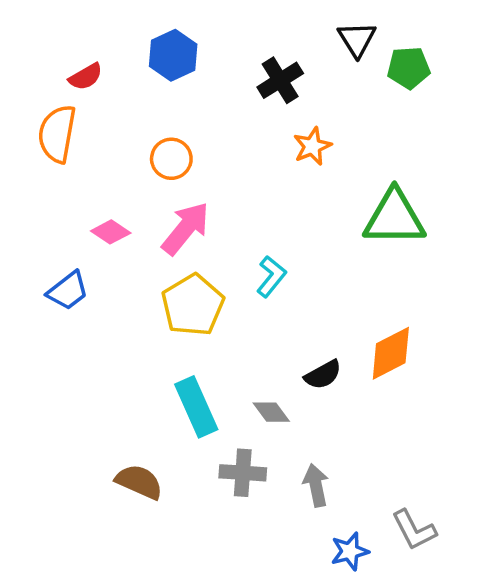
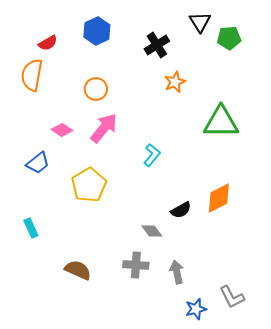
yellow pentagon: (193, 305) -> (89, 185), moved
cyan rectangle: (196, 407) -> (31, 228), moved, size x0.6

